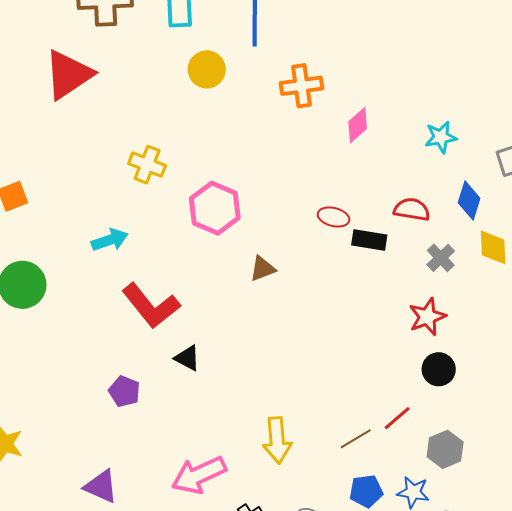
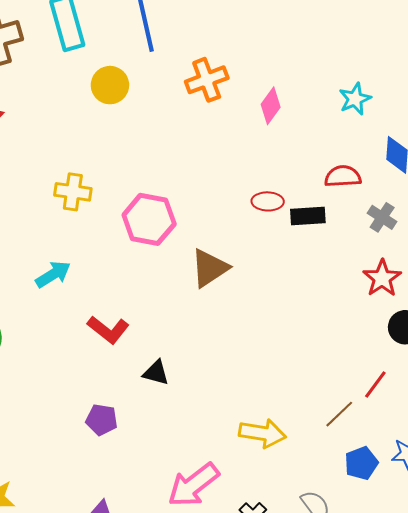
brown triangle: (263, 269) -> (210, 268), size x1.5
red L-shape: (151, 306) -> (108, 330), size x0.7
yellow arrow: (277, 440) -> (262, 433), turned -63

